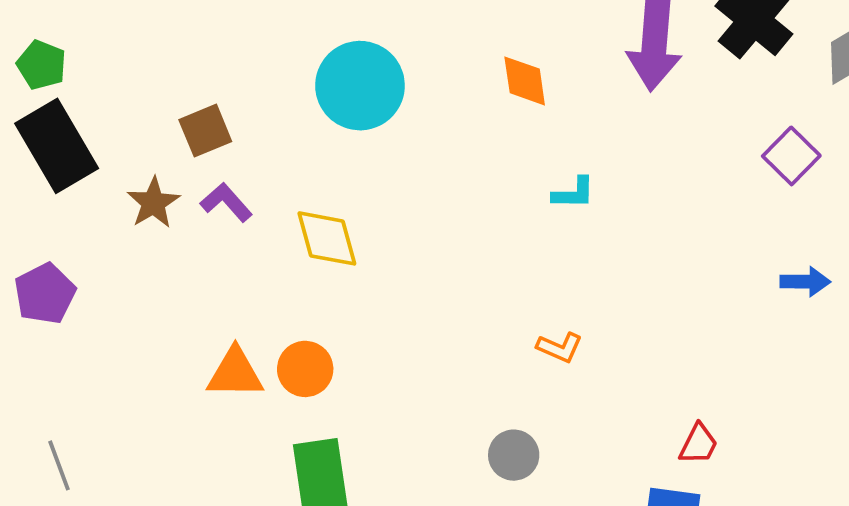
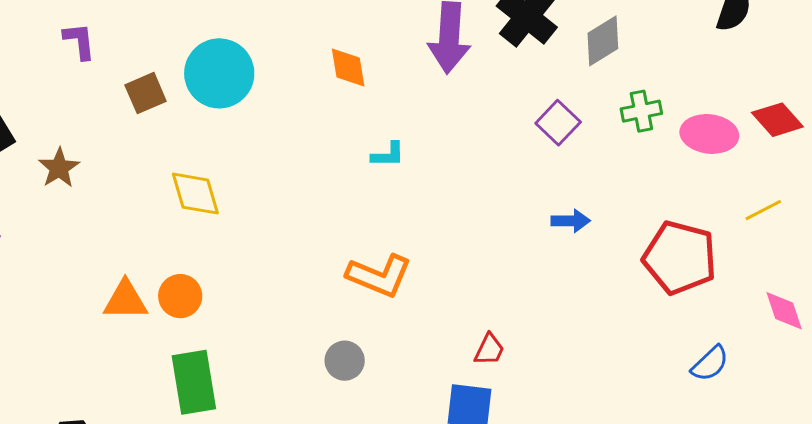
brown square: (205, 131) -> (146, 93), moved
purple L-shape: (226, 202) -> (79, 41), moved, turned 36
orange L-shape: (560, 347) -> (379, 276), size x1.8

